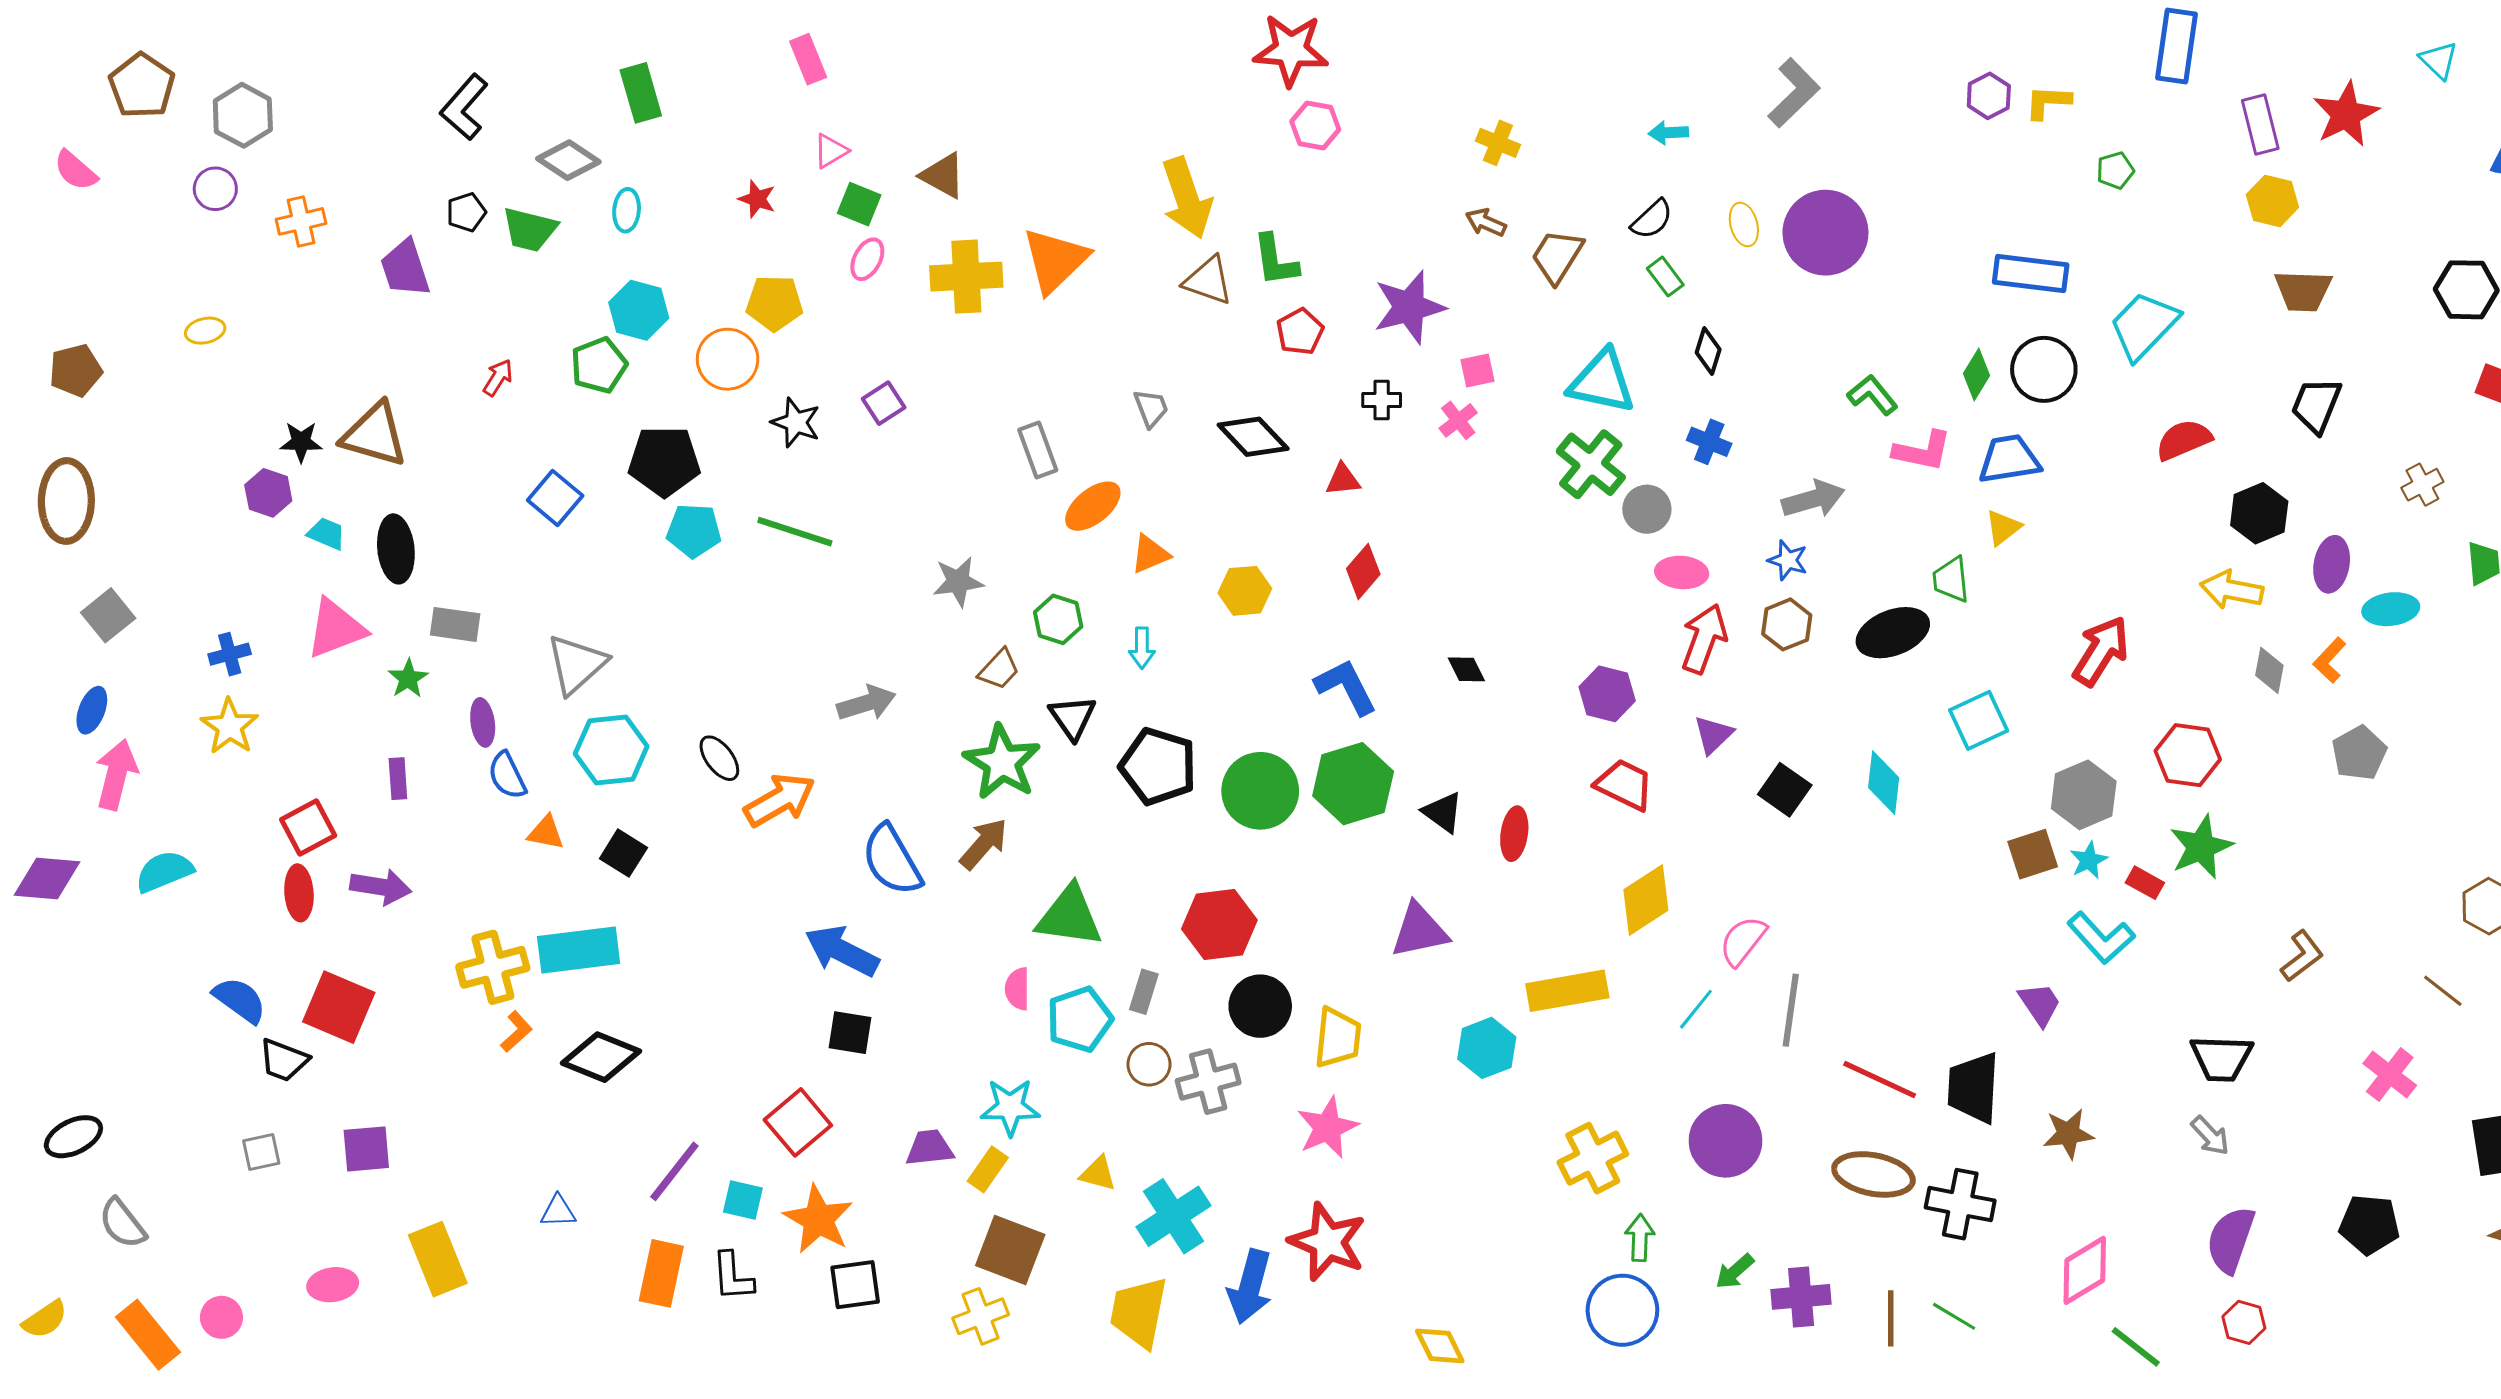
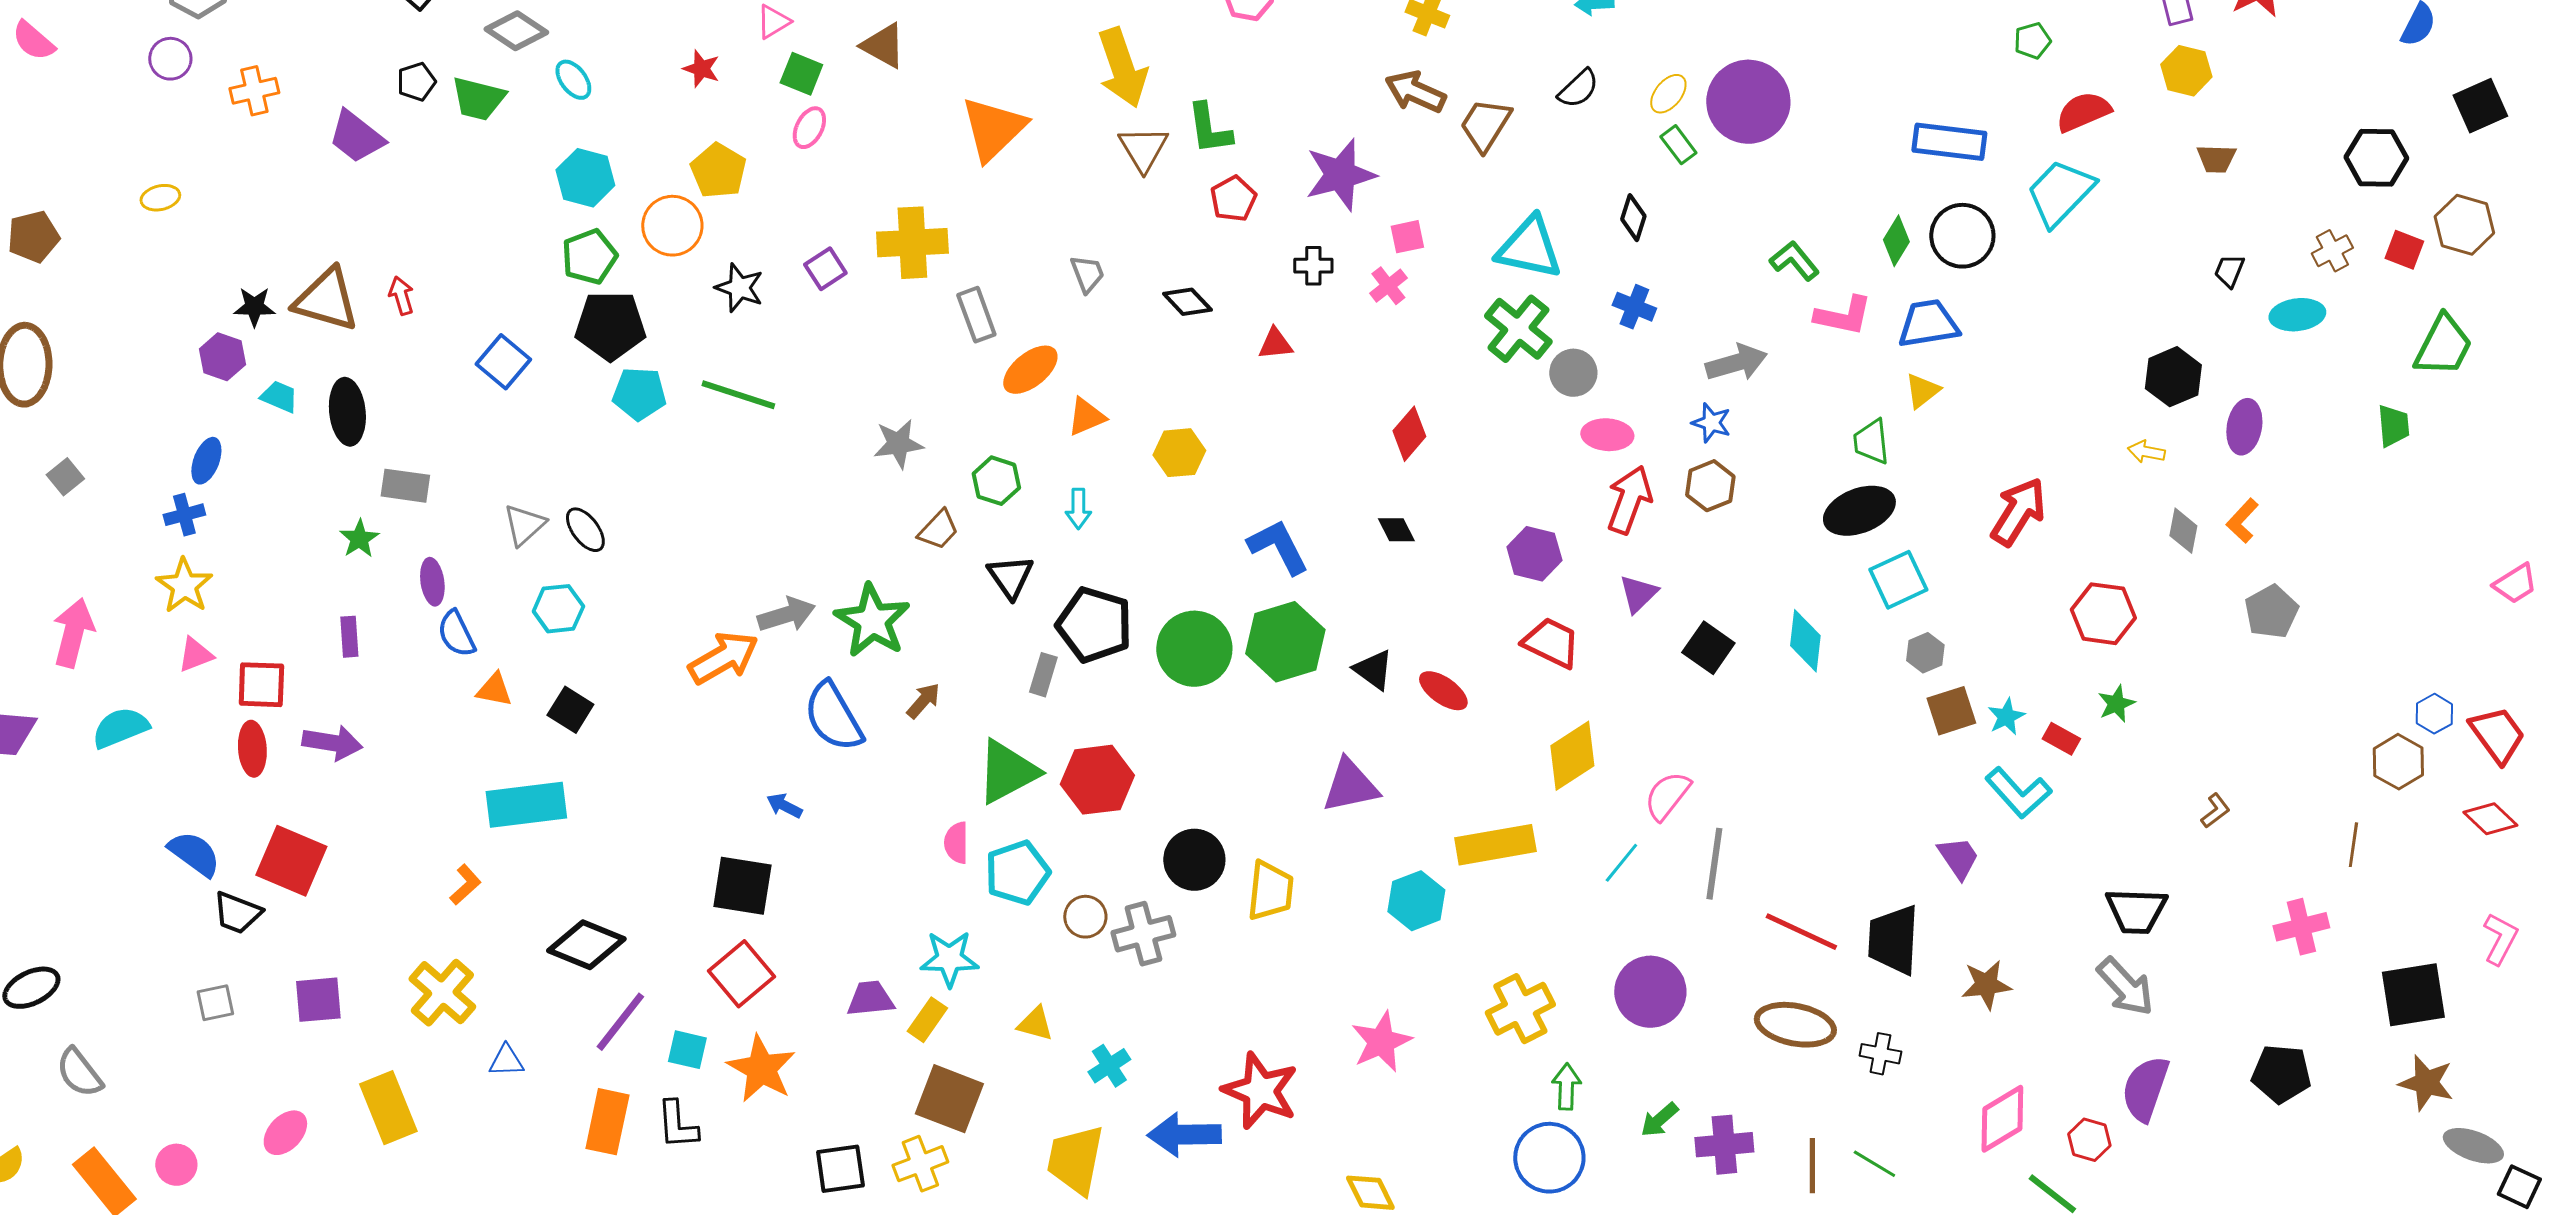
cyan ellipse: (627, 210) -> (573, 80), turned -42
brown arrow: (1486, 222) -> (1415, 92), size x1.5
yellow ellipse: (1744, 224) -> (1668, 94), turned 54
purple trapezoid: (405, 268) -> (356, 137), turned -34
yellow cross: (966, 277) -> (912, 243), moved
green rectangle: (1665, 277) -> (1678, 145), moved
brown triangle: (1208, 281) -> (1143, 149), turned 40
brown trapezoid: (2303, 291) -> (2216, 159), size x0.7
yellow pentagon: (774, 303) -> (718, 171), turned 30
green pentagon: (599, 365) -> (589, 257), moved
red arrow: (498, 378) -> (401, 296), moved, turned -48
black trapezoid: (2316, 405) -> (2229, 271), size x0.6
black diamond: (1253, 437) -> (1187, 302), size x0.7
red semicircle: (2184, 440) -> (2083, 112), moved
brown cross: (2422, 485) -> (2332, 251), moved
red diamond: (1363, 571) -> (1409, 434), moved
yellow arrow: (2232, 590) -> (2146, 452), size x0.6
cyan ellipse: (2391, 609) -> (2297, 315), moved
gray square: (108, 615) -> (65, 477), size x0.7
pink triangle: (336, 629) -> (195, 655), moved, size x0.6
black ellipse: (1893, 633) -> (1859, 511), moved
gray triangle: (577, 664) -> (524, 525), size x0.7
gray arrow: (866, 703) -> (786, 615), moved
blue ellipse: (92, 710) -> (206, 461), moved
cyan hexagon: (611, 750) -> (558, 609), size x0.7
black ellipse: (719, 758) -> (585, 530), moved
green star: (1002, 762) -> (872, 621), moved
gray hexagon: (2084, 795) -> (1925, 653), moved, size x0.6
red square: (308, 828) -> (261, 685), turned 30
red ellipse: (1514, 834) -> (1443, 691), turned -63
brown arrow: (984, 844) -> (923, 701), size x0.7
green star: (2201, 847) -> (2116, 704), size x0.6
green triangle: (1069, 916) -> (1007, 772), turned -36
red hexagon: (1219, 924) -> (1097, 780), moved
blue arrow: (842, 951) -> (784, 806), size x0.5
brown L-shape: (2302, 956) -> (2215, 811), size x0.7
yellow cross: (493, 967) -> (442, 993), moved, turned -34
brown line: (2443, 991) -> (2353, 845), turned 60
gray rectangle: (1144, 992) -> (1043, 675), moved
black square: (850, 1033) -> (742, 886), moved, size x1.4
black diamond: (601, 1057) -> (586, 945), moved
pink cross: (2390, 1074) -> (2301, 927), turned 38
pink star: (1328, 1128) -> (1381, 1042), moved
gray arrow: (2210, 1136) -> (2125, 987), size x1.5
black cross: (1960, 1204) -> (1880, 1054), size x0.6
cyan cross: (1173, 1216) -> (1109, 1066), size x0.6
pink ellipse: (333, 1285) -> (285, 1133), turned -39
black square: (855, 1285) -> (840, 1169), moved
blue arrow: (1250, 1287) -> (1184, 1135), turned 74
red hexagon: (2244, 1322) -> (2089, 1140), moved

